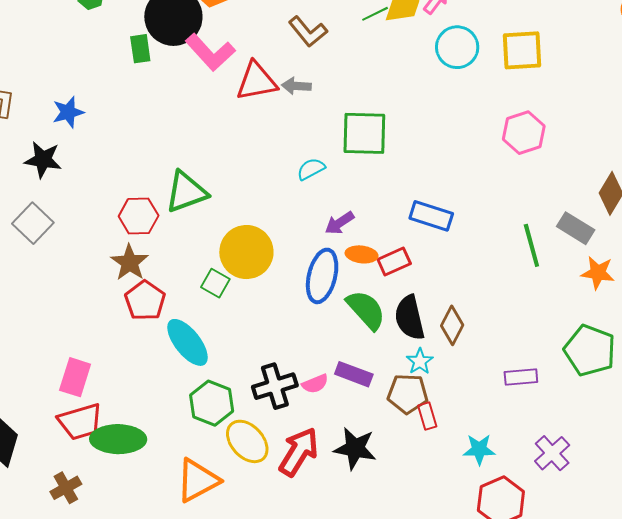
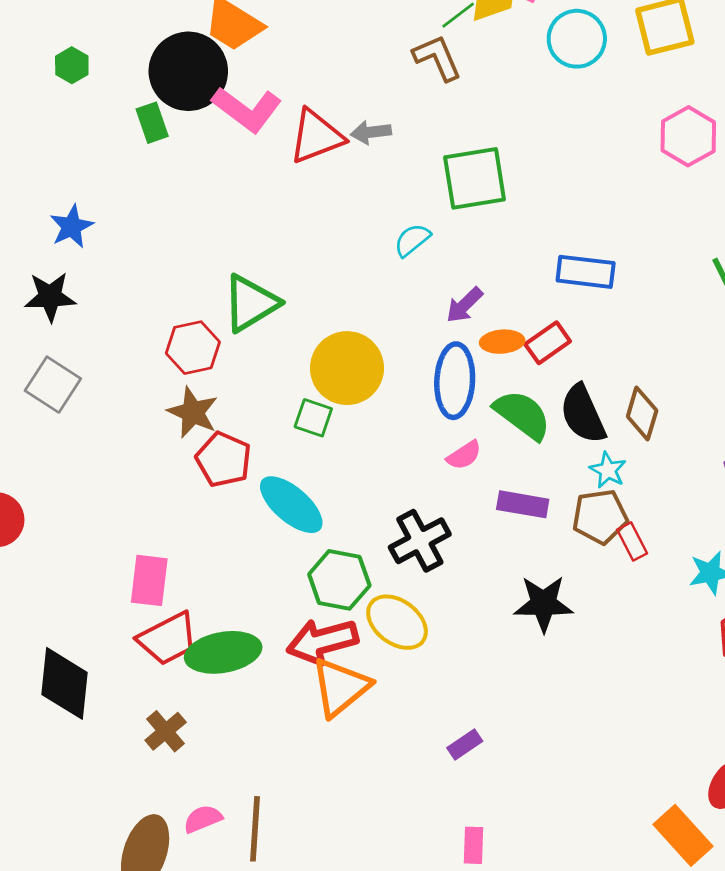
brown L-shape: (308, 32) -> (437, 58), moved, turned -153
pink semicircle: (315, 384) -> (464, 455), moved
red arrow: (299, 452) -> (322, 641), moved, turned -126

